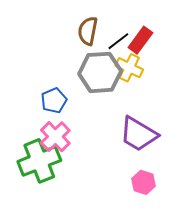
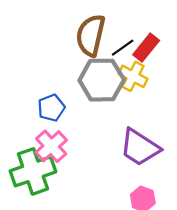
brown semicircle: (88, 31) -> (91, 35), size x1.4

